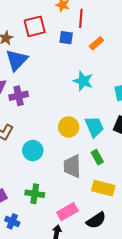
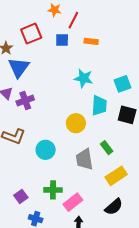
red line: (81, 18) -> (73, 20), turned 30
orange rectangle: (96, 43) -> (91, 41), turned 56
cyan trapezoid: (94, 127) -> (99, 106), moved, turned 35
yellow rectangle: (103, 188) -> (116, 176), turned -40
pink rectangle: (67, 212) -> (73, 202), moved

